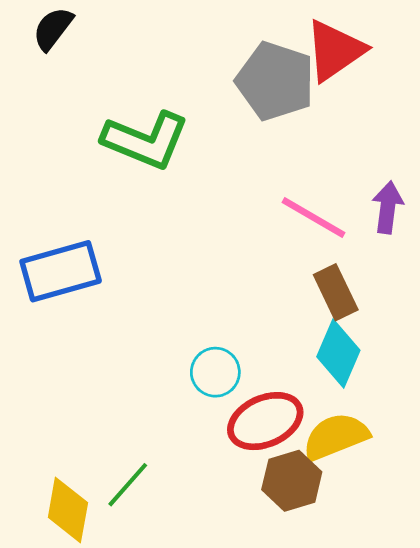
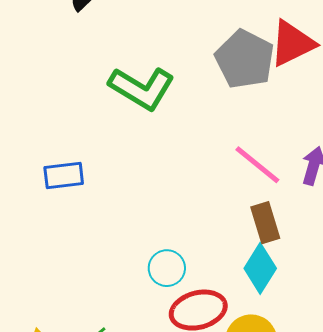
blue rectangle: (61, 271) -> (64, 176), size x0.7

